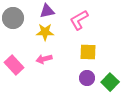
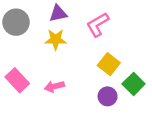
yellow square: (88, 52) -> (109, 64), turned 36
pink arrow: (44, 59) -> (54, 86), moved
green square: (110, 82) -> (134, 84), moved

